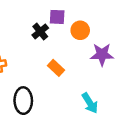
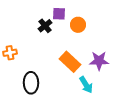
purple star: (102, 55) -> (99, 61), moved
orange rectangle: (56, 68) -> (70, 62), moved, size x1.5

